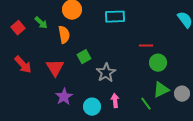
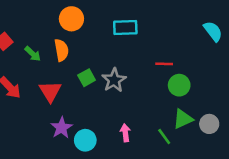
green arrow: (41, 23) -> (33, 54), moved
gray star: (106, 73) -> (114, 80), moved
cyan circle: (92, 107) -> (85, 140), moved

